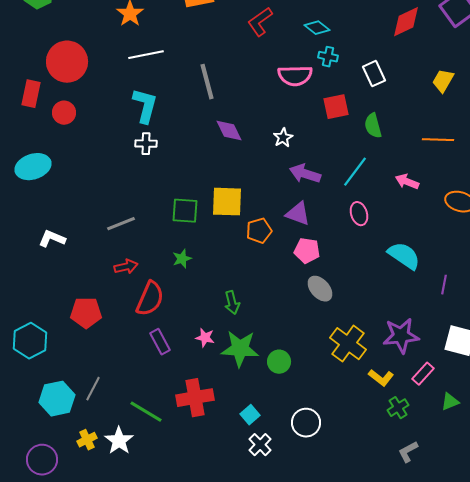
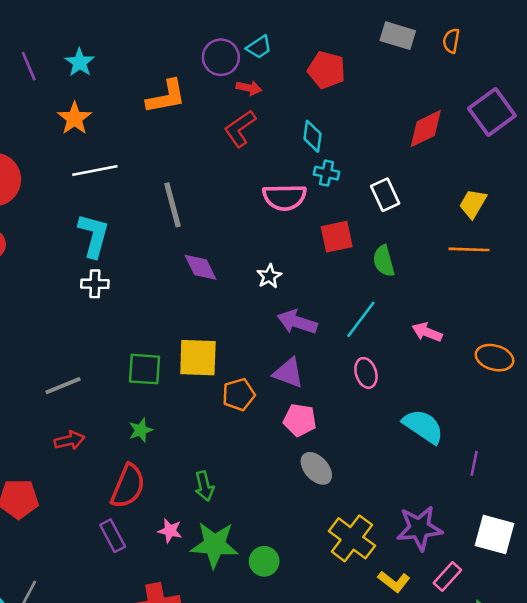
cyan diamond: (317, 28) -> (312, 136), turned 60
orange line: (438, 140) -> (469, 249), moved
red semicircle: (150, 299) -> (128, 486), moved

